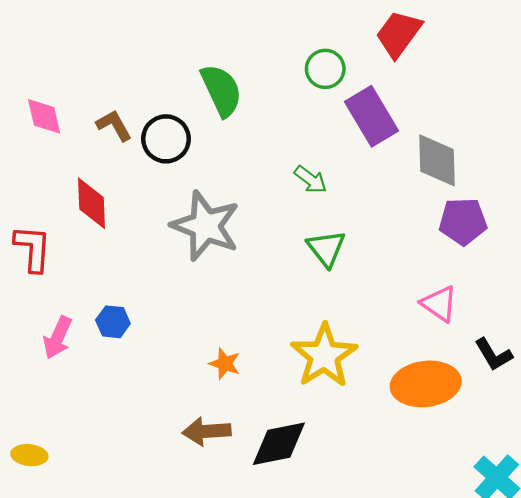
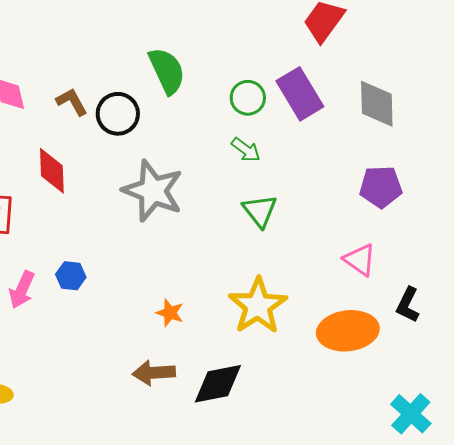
green circle: (325, 69) -> (248, 98), moved
gray diamond: (437, 160) -> (377, 104), moved
black L-shape: (493, 355) -> (408, 305), turned 57

